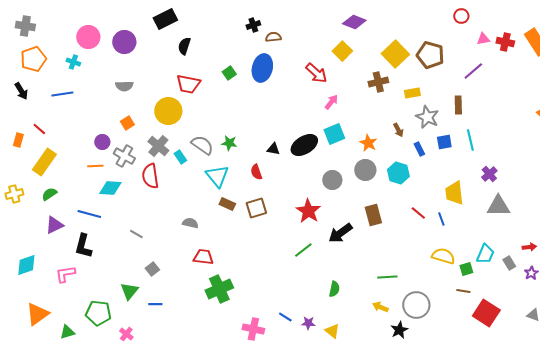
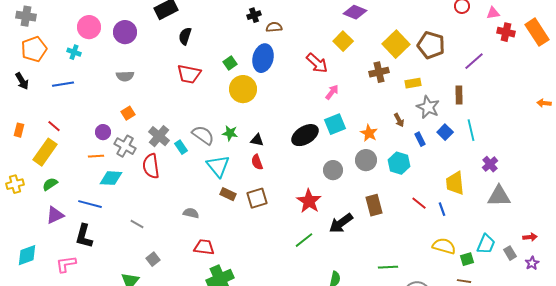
pink triangle: (483, 39) -> (493, 13), moved
yellow circle: (168, 111) -> (243, 89), moved
red line: (39, 129) -> (54, 126), moved
blue square: (444, 142) -> (445, 132), turned -35
black triangle: (273, 149) -> (257, 140), moved

